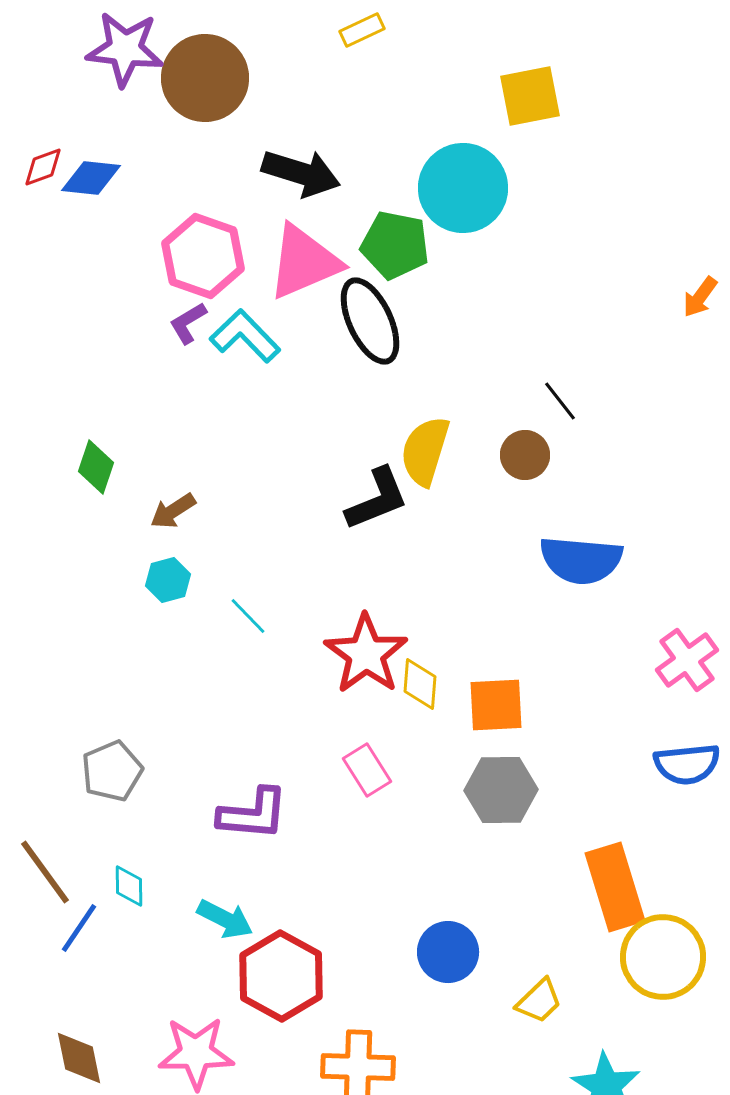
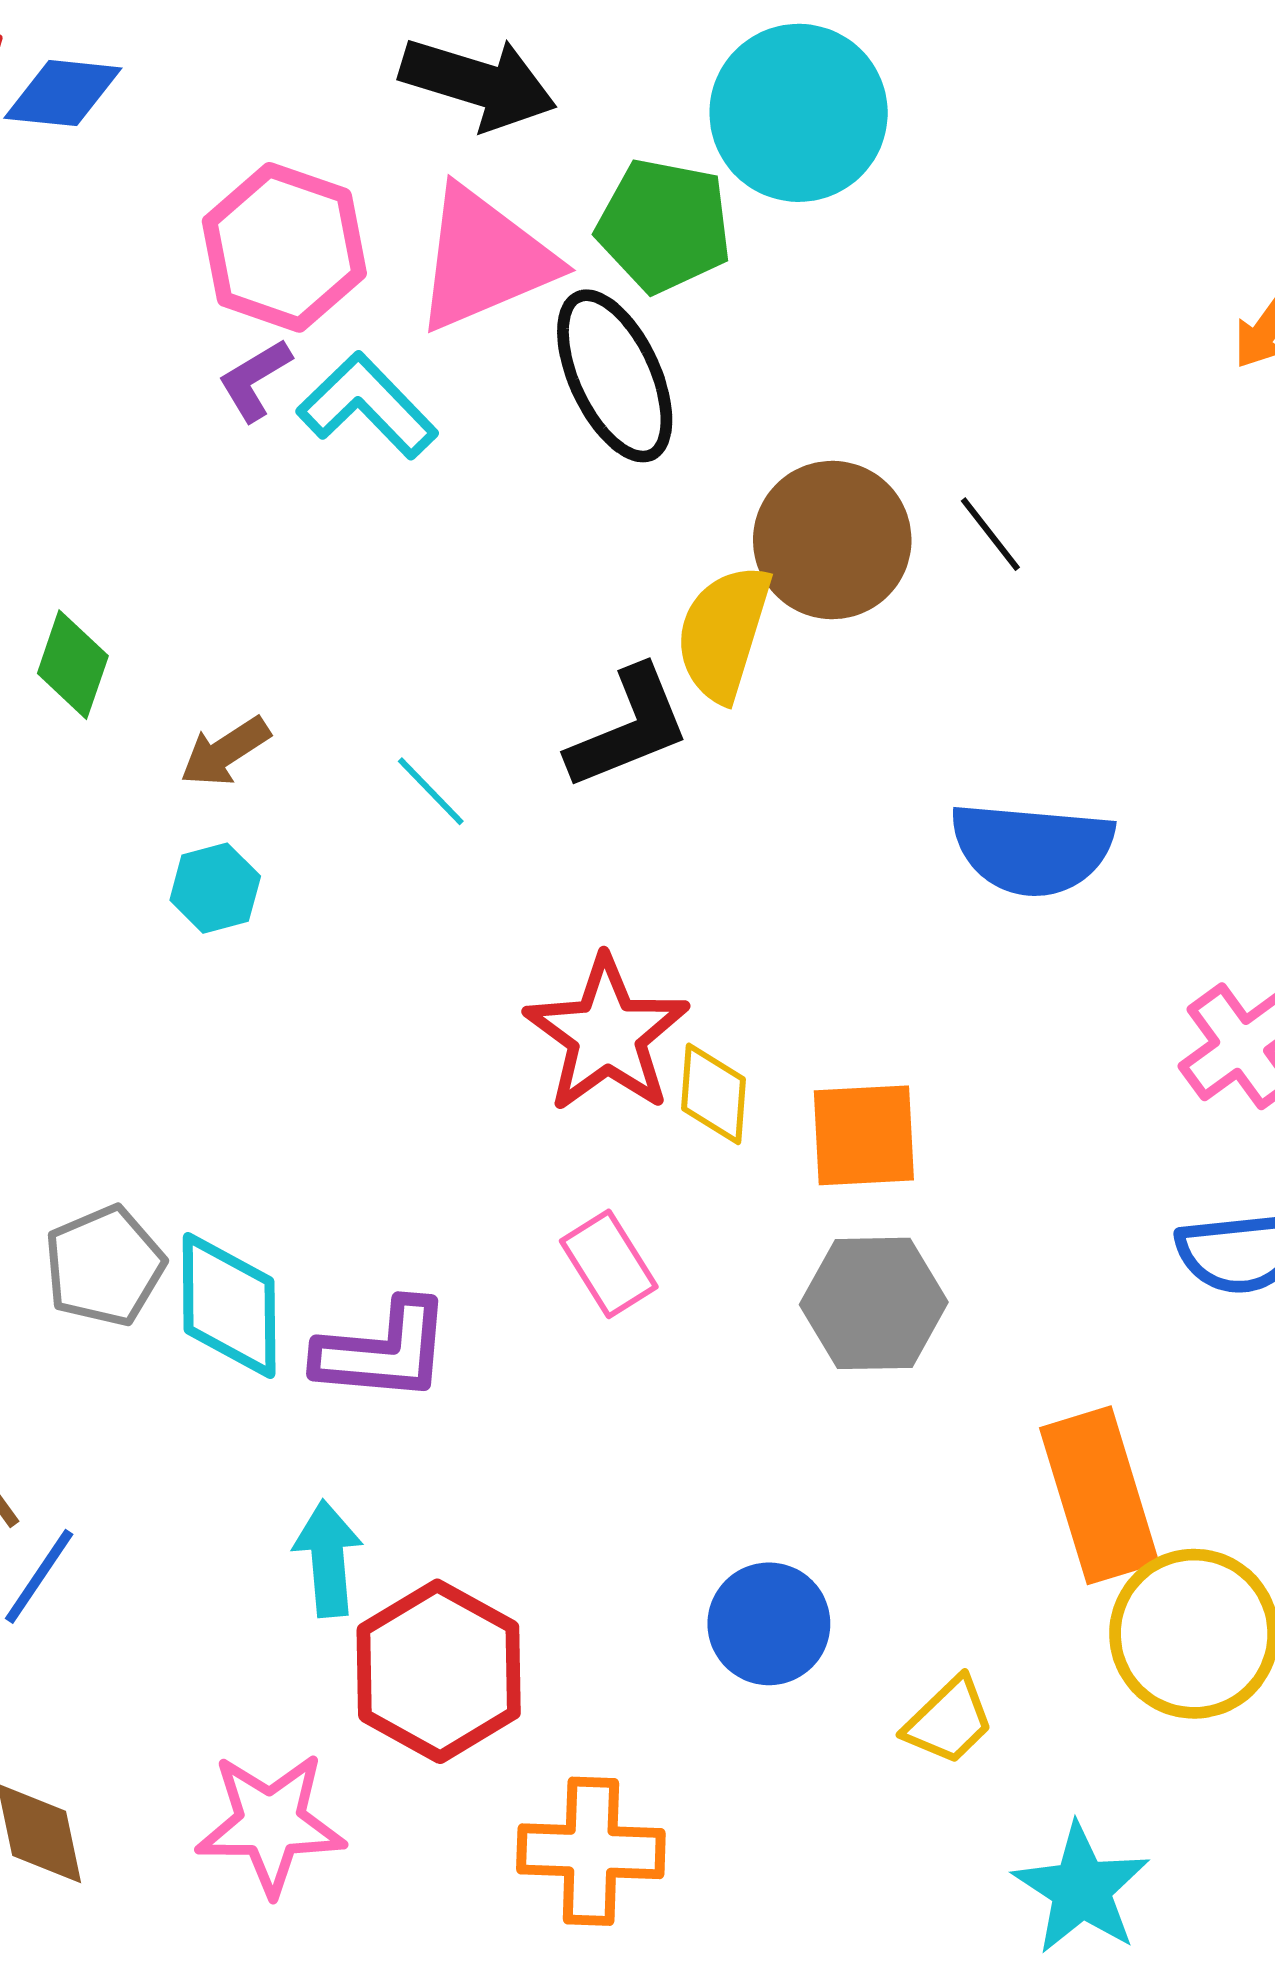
brown circle: (525, 455) -> (832, 540), moved, size x1.6
cyan line: (248, 616) -> (431, 791), moved
cyan diamond: (129, 886) -> (229, 1305), moved, size x1.8
cyan arrow: (225, 919) -> (328, 1559), turned -122

